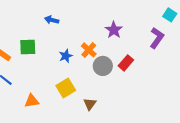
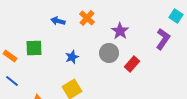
orange cross: (89, 50) -> (87, 18), moved
gray circle: (103, 66) -> (109, 53), moved

